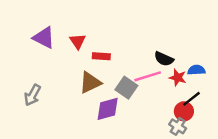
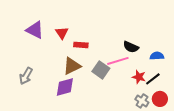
red star: (178, 78) -> (139, 77), moved
purple diamond: (108, 109) -> (65, 87), moved
red circle: (184, 111) -> (160, 99), moved

